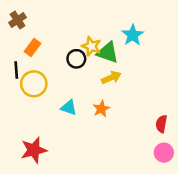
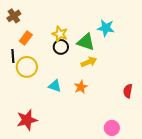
cyan star: (133, 35) -> (106, 28), turned -30
yellow star: (91, 46) -> (60, 34), moved
red semicircle: (161, 124) -> (128, 91), moved
pink circle: (164, 153) -> (112, 128), moved

